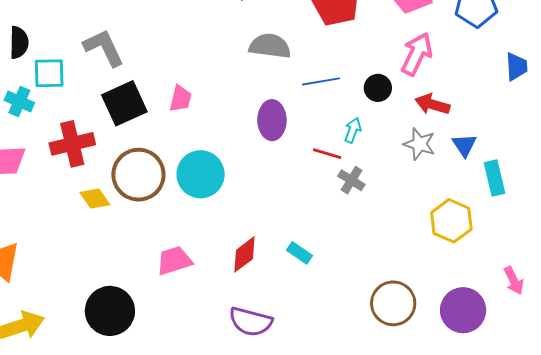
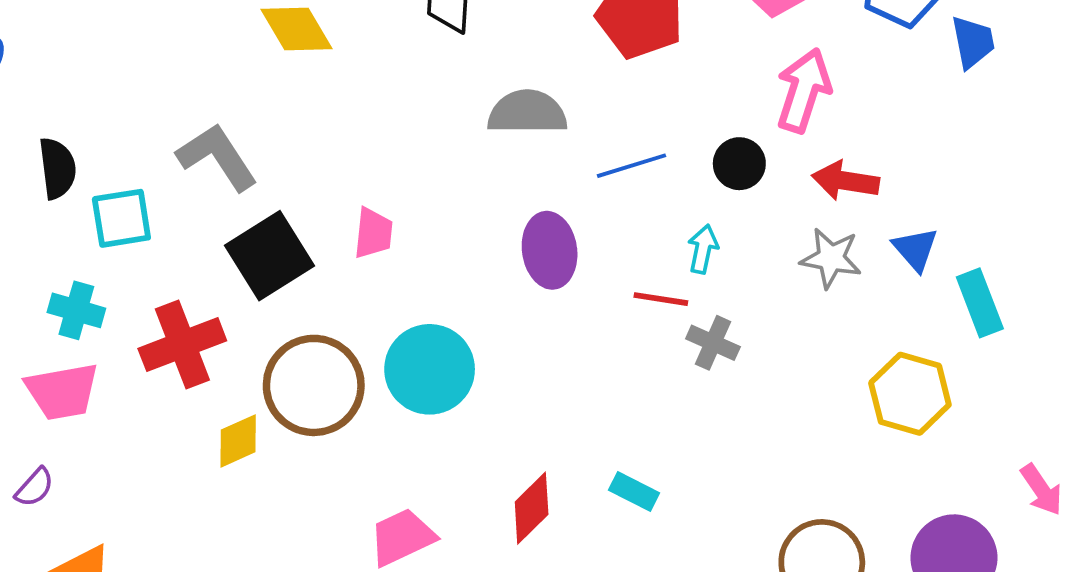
blue trapezoid: (516, 67) -> (973, 42), moved
cyan cross: (19, 102) -> (76, 310), moved
yellow diamond: (95, 199) -> (238, 441), turned -72

